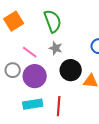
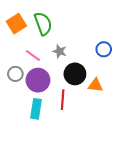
green semicircle: (53, 21) -> (43, 24), moved
cyan rectangle: (33, 104) -> (36, 109), turned -72
red line: (59, 106) -> (63, 100), moved

